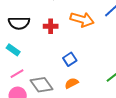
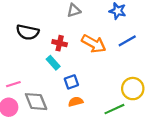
cyan rectangle: (13, 50) -> (53, 63), moved
orange semicircle: (72, 83) -> (76, 102), moved

